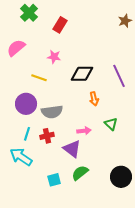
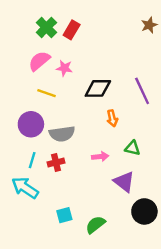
green cross: (29, 13) -> (46, 27), moved
pink semicircle: (16, 48) -> (39, 61), moved
green triangle: (111, 124) -> (132, 148), turned -32
purple triangle: (72, 149) -> (124, 182), moved
green semicircle: (80, 173) -> (95, 225), moved

